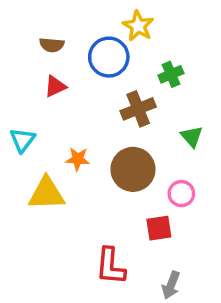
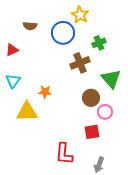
red triangle: (55, 86) -> (12, 50), moved
green triangle: (192, 137) -> (111, 79), size x1.5
brown circle: (133, 169) -> (91, 98), moved, size x0.7

